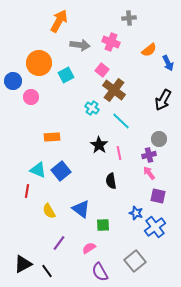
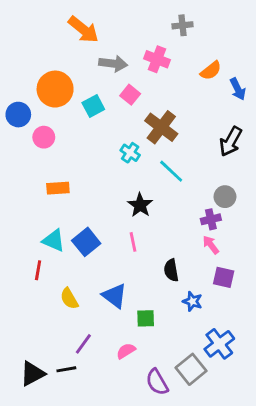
orange arrow: (59, 21) -> (83, 30), turned 100
pink square: (102, 70) -> (130, 95), moved
orange rectangle: (52, 137) -> (58, 188), moved
pink line: (119, 153) -> (133, 242), moved
black semicircle: (111, 181) -> (171, 270), moved
blue cross: (155, 227) -> (219, 344), moved
black line: (47, 271) -> (66, 369), moved, turned -64
purple semicircle: (100, 272) -> (157, 382), moved

